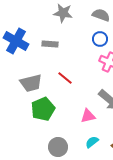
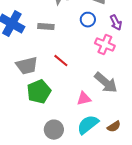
blue circle: (100, 39) -> (88, 20), moved
cyan semicircle: (92, 142) -> (88, 125), size x1.6

